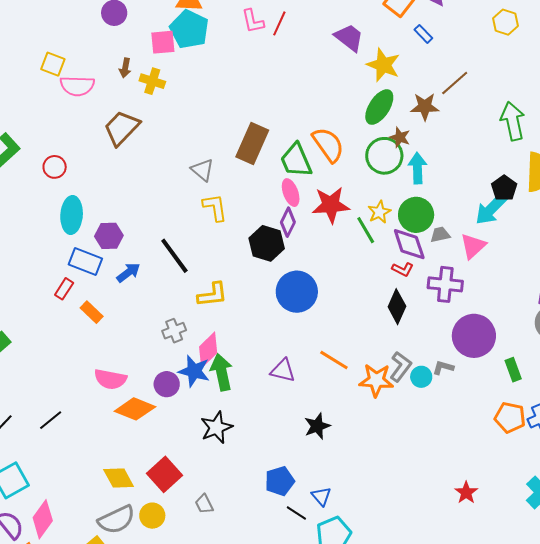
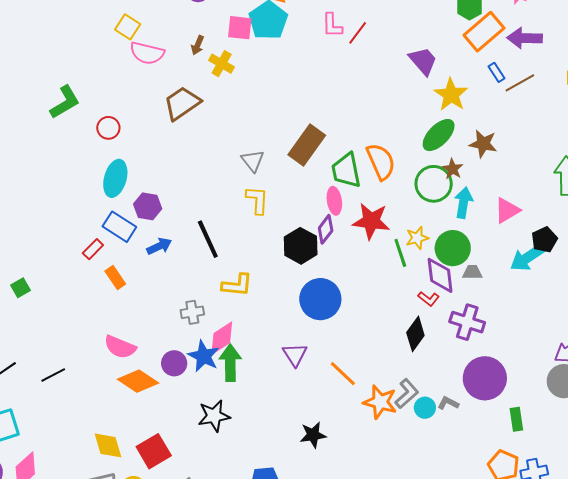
brown line: (455, 83) -> (520, 83), moved
pink triangle: (473, 246) -> (507, 210), moved
purple triangle: (283, 370) -> (295, 355), moved, turned 32

